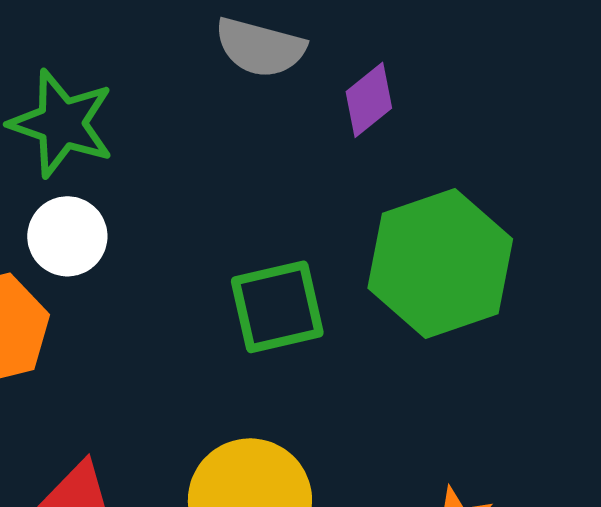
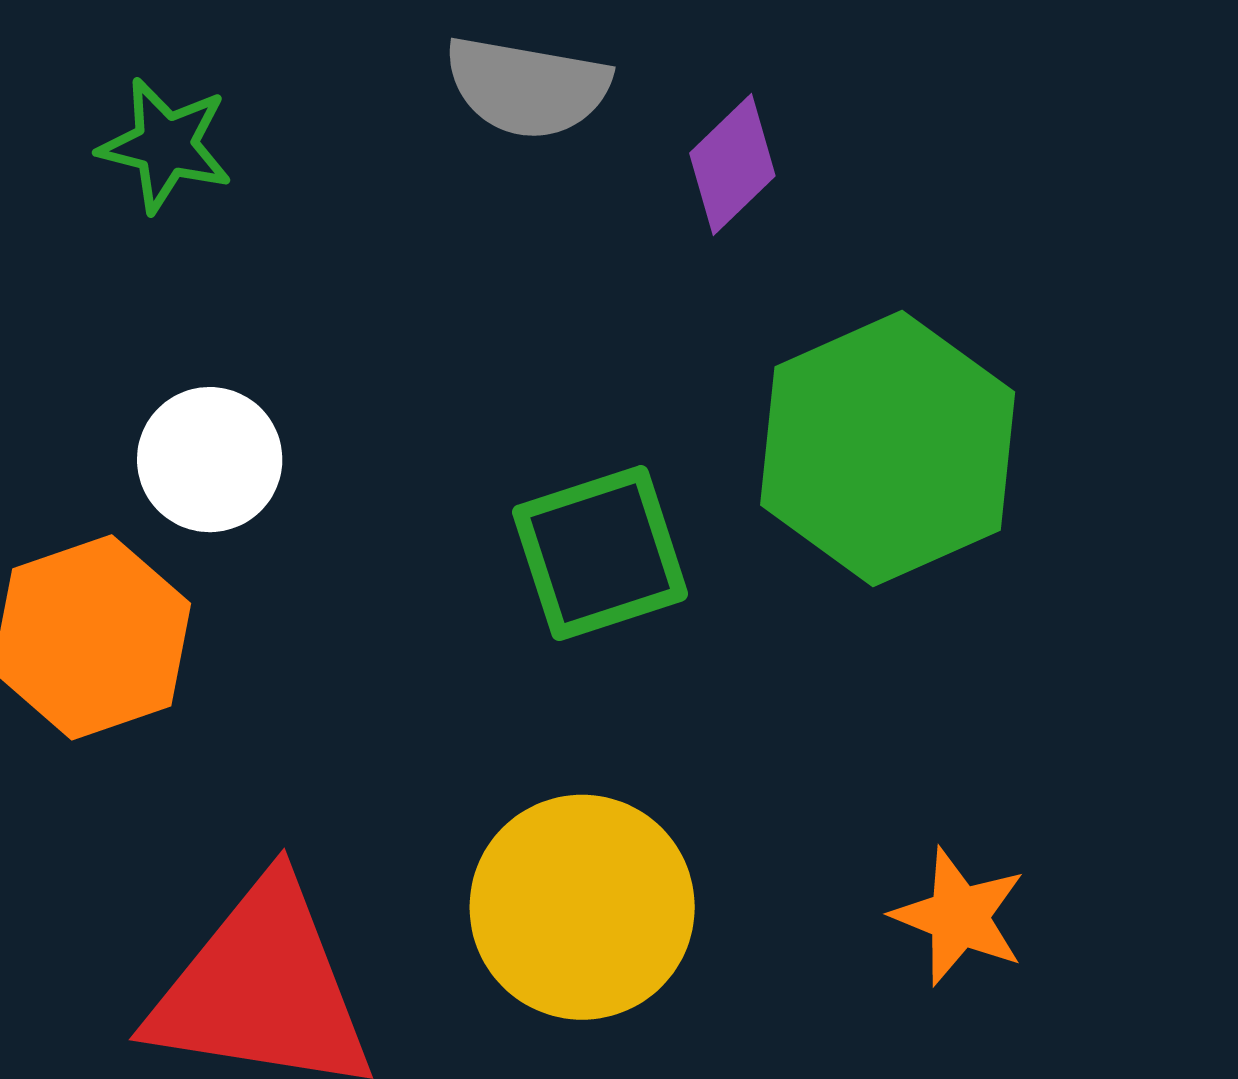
green star: (62, 123) -> (165, 145), moved, size x0.7

